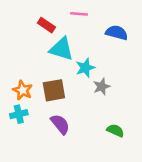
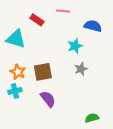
cyan triangle: (61, 49) -> (16, 39), moved
cyan star: (85, 68) -> (75, 46), moved
green semicircle: (115, 130) -> (92, 118), moved, turned -40

